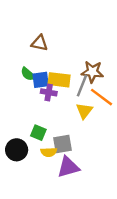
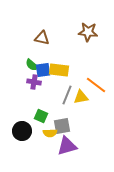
brown star: (92, 72) -> (88, 32), moved
gray line: (82, 86) -> (67, 95), moved
purple cross: (49, 92) -> (34, 82), moved
yellow triangle: (84, 111) -> (81, 97), turned 42

